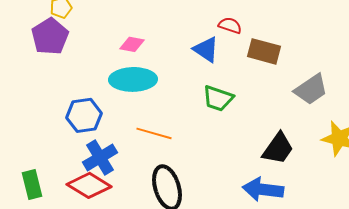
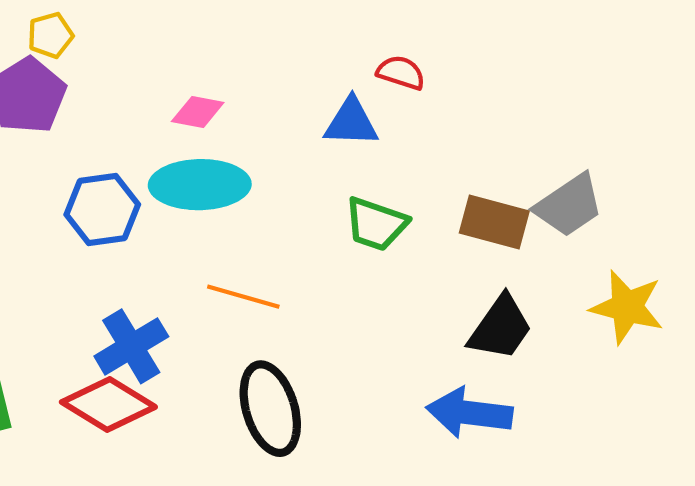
blue triangle: (206, 49) -> (351, 122), turned -32
brown rectangle: (264, 51) -> (494, 222), moved
blue hexagon: (84, 115) -> (102, 210), moved

